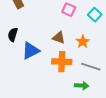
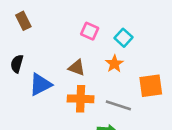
orange star: (83, 42) -> (114, 64), moved

